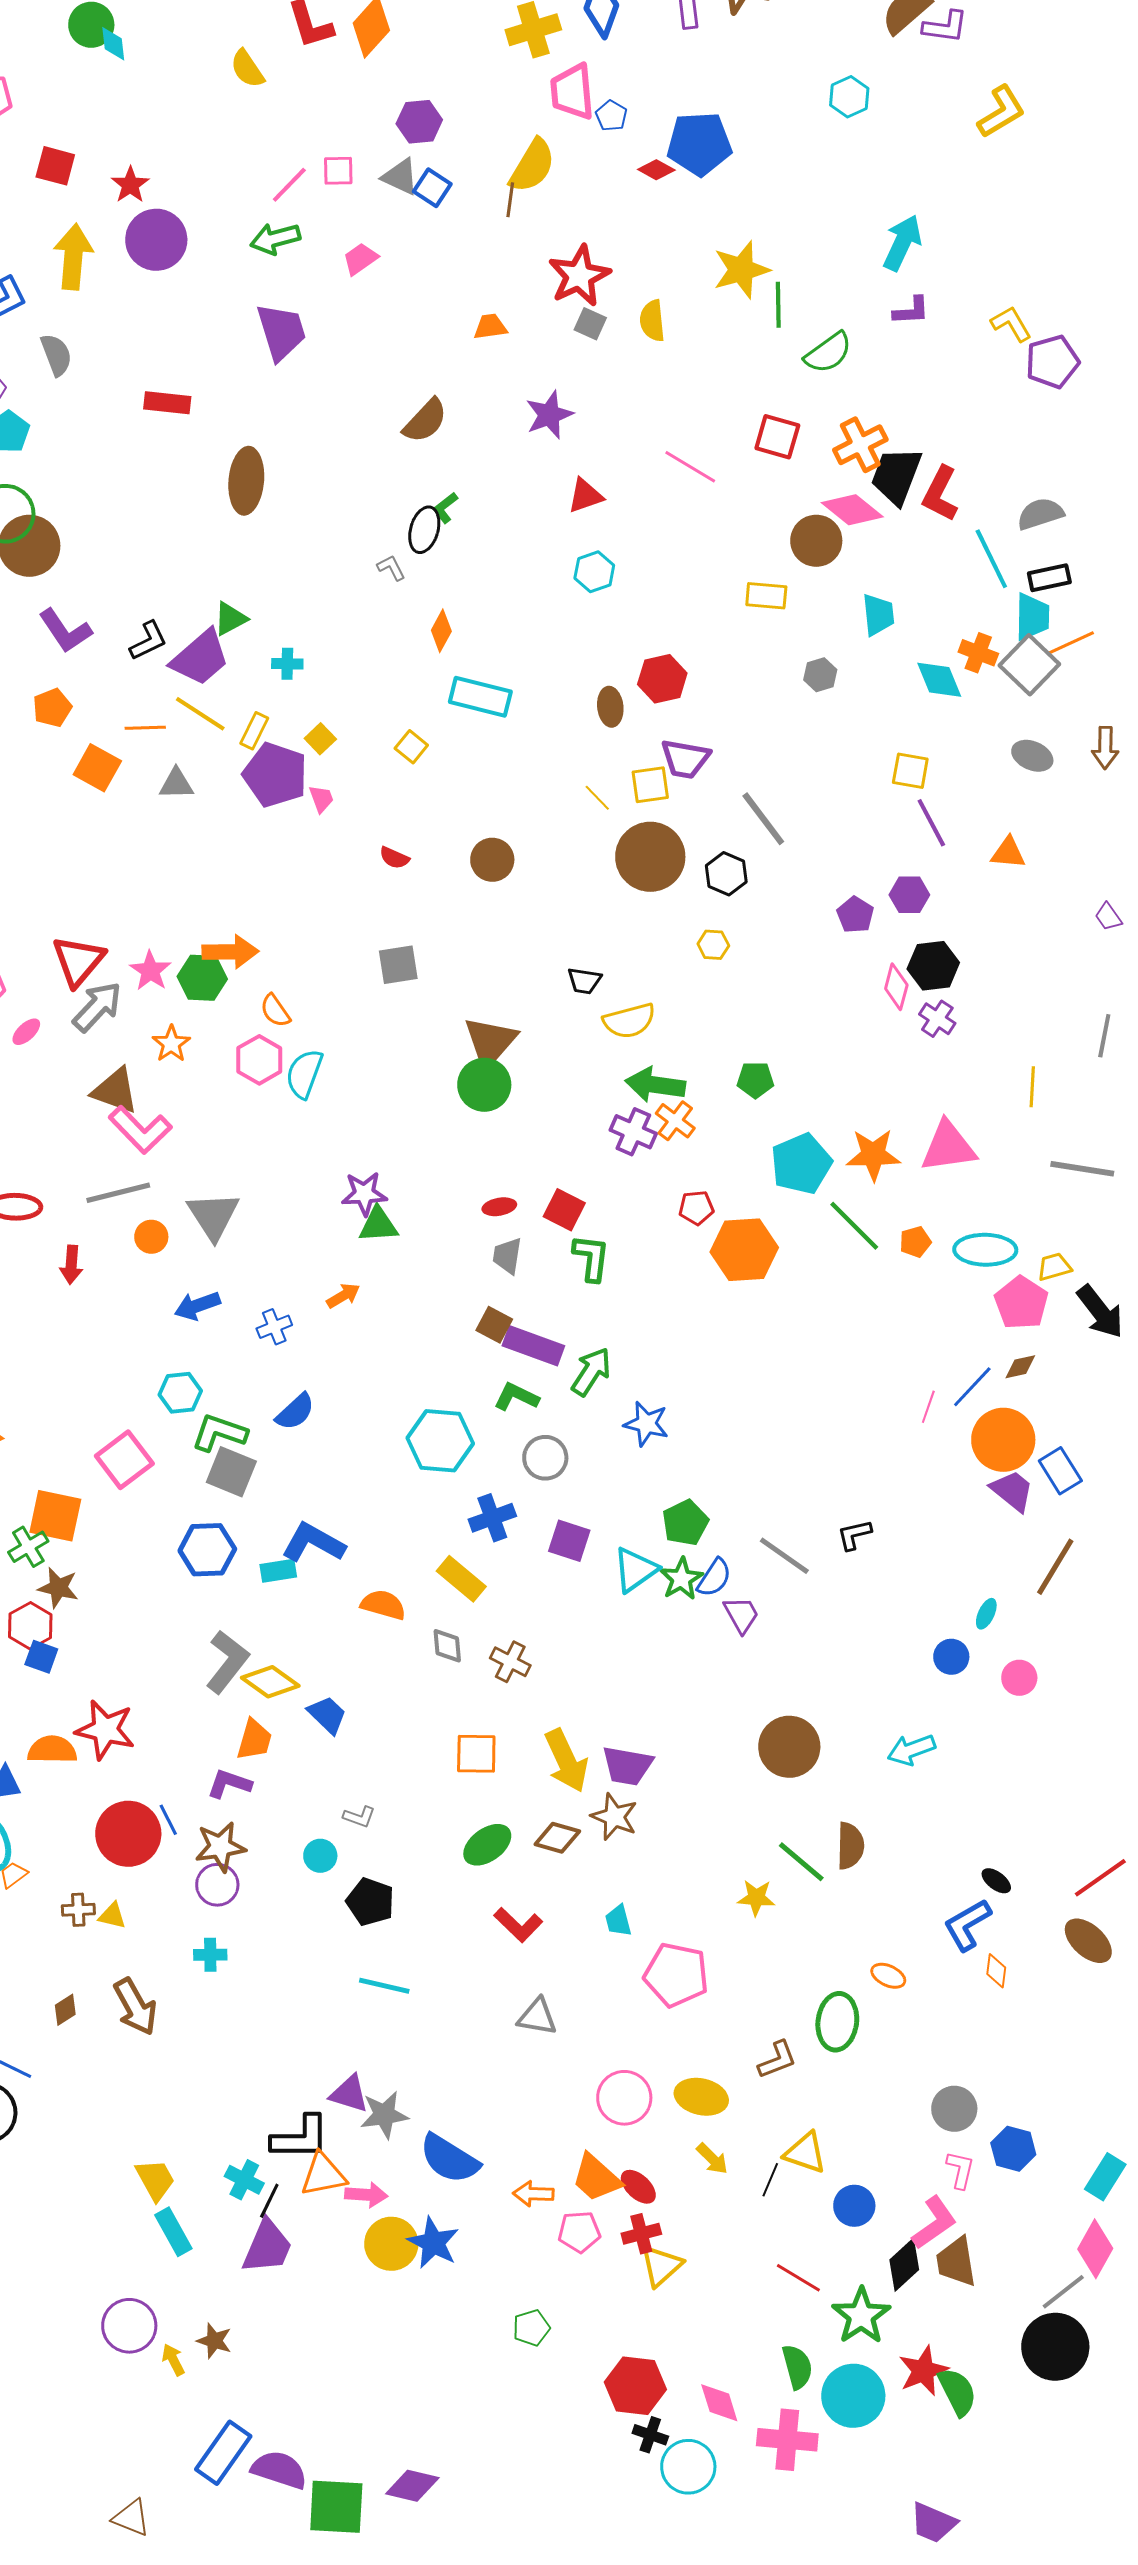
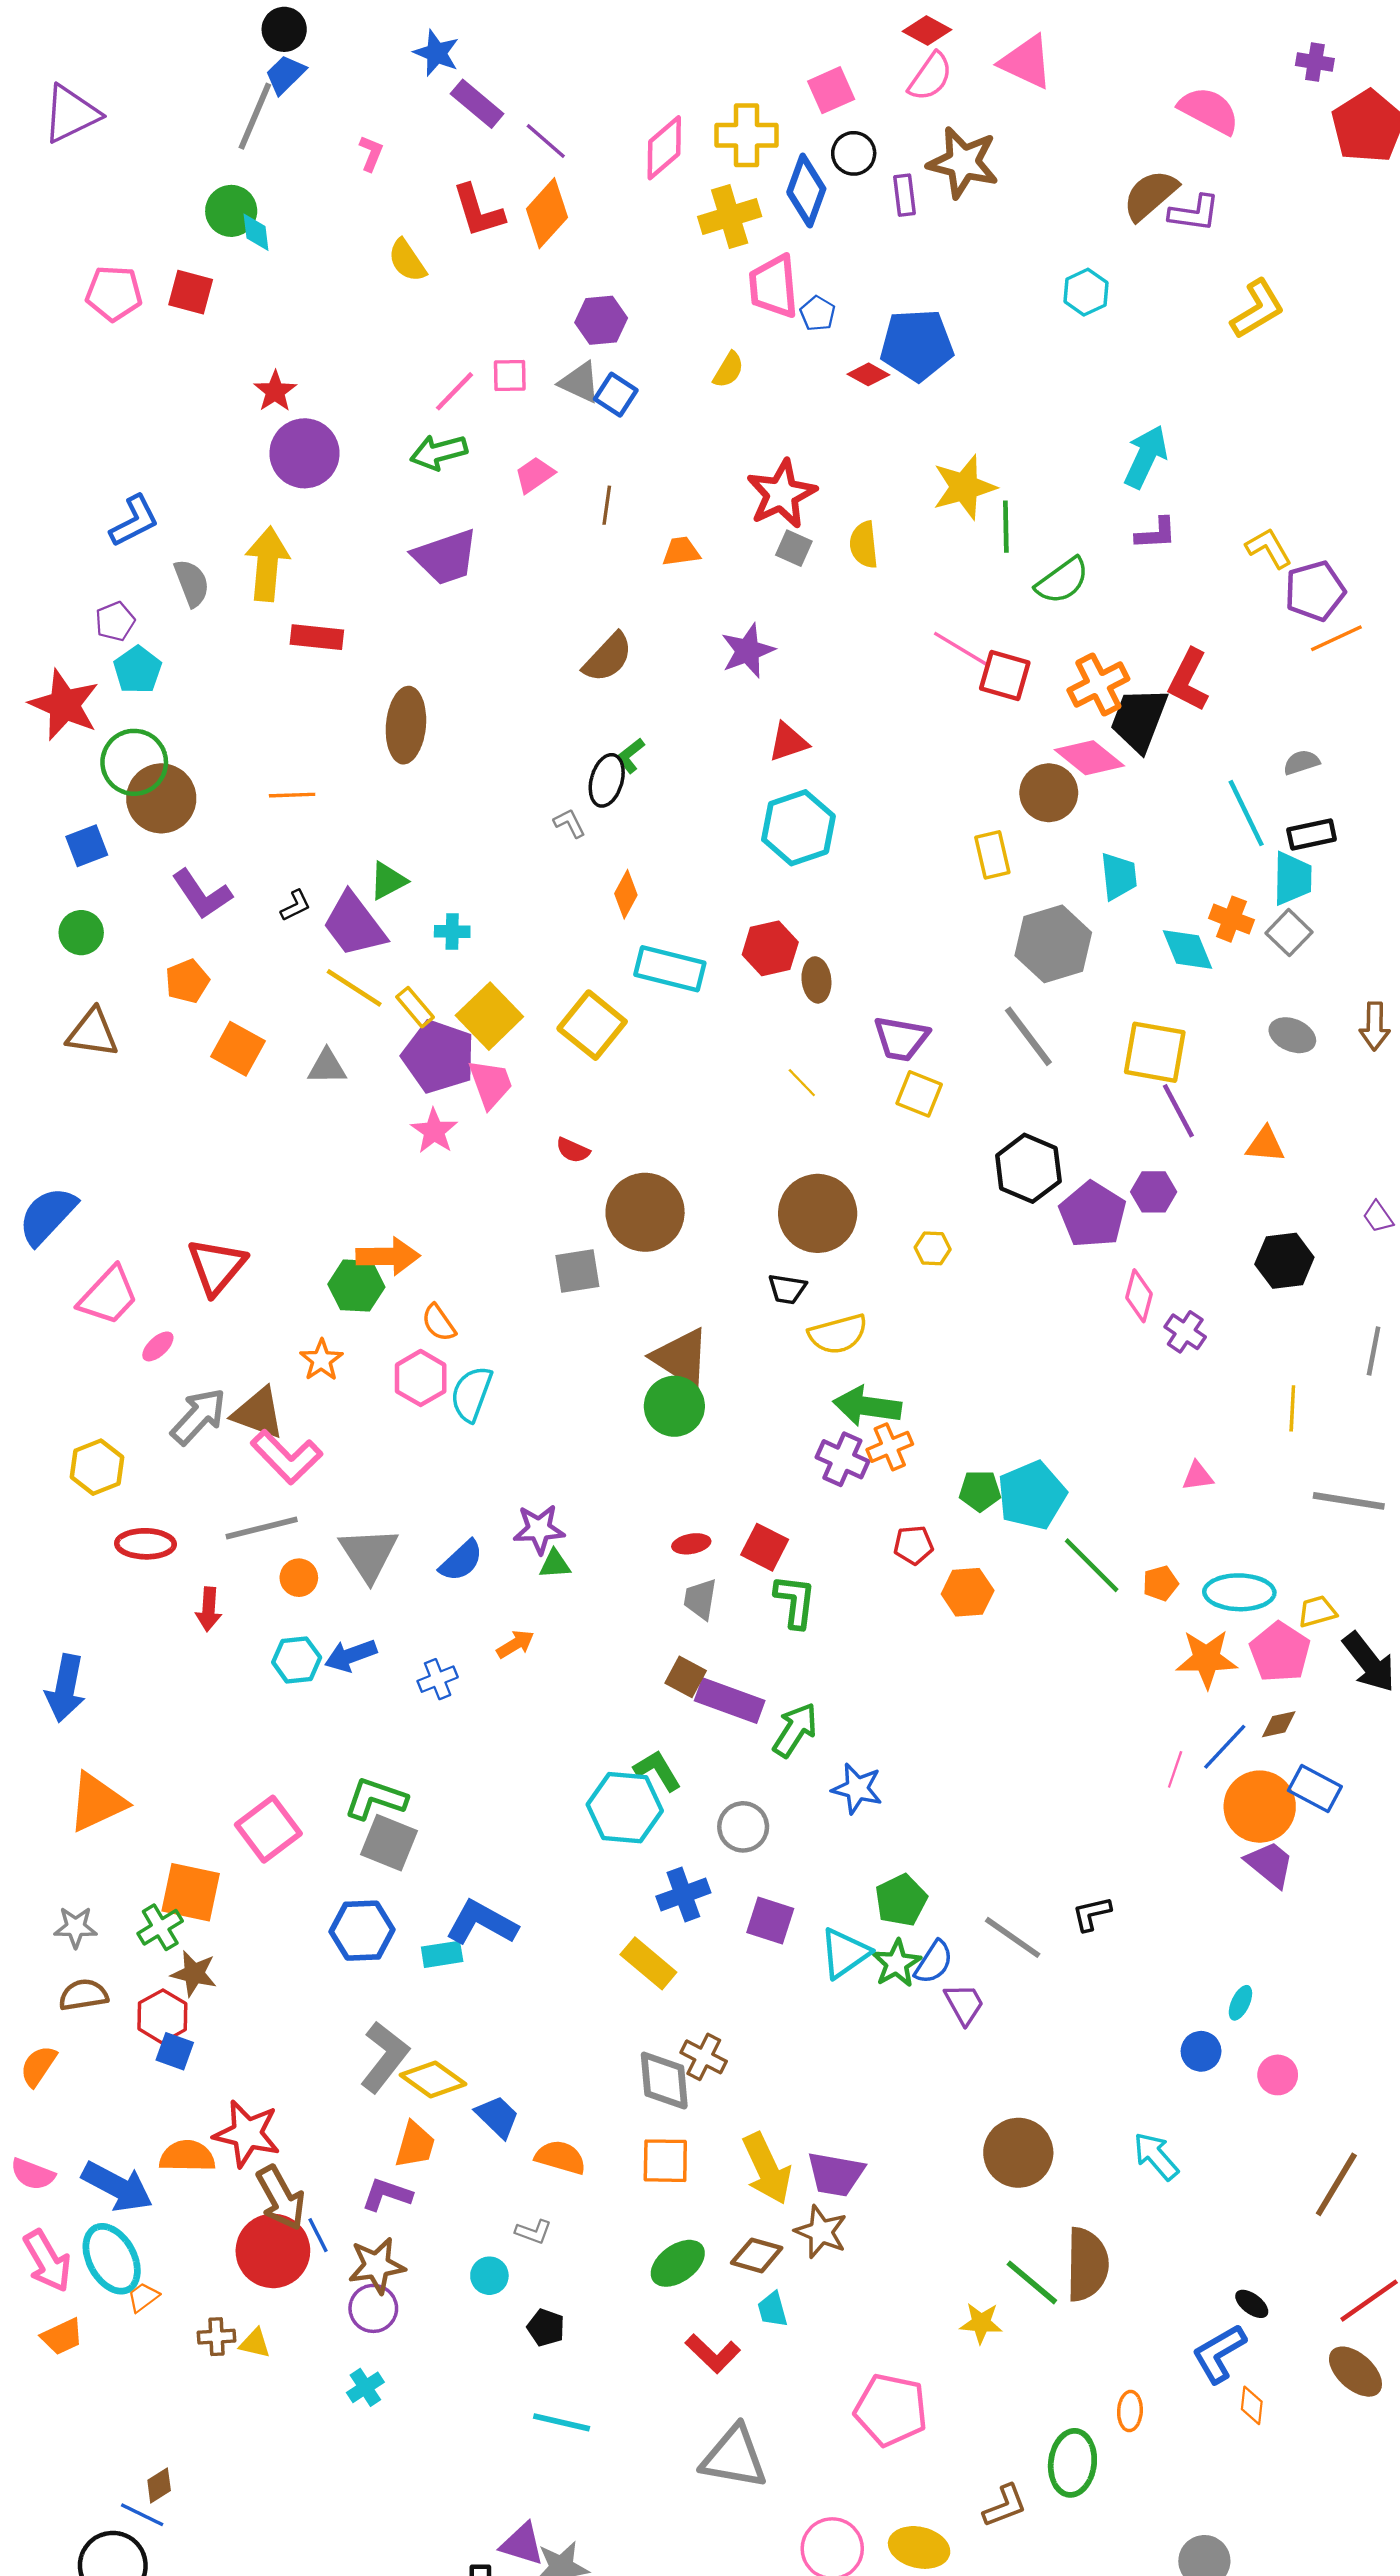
red square: (55, 166) -> (191, 292), moved
yellow semicircle: (532, 166) -> (728, 370), size x0.6
brown line: (510, 200) -> (607, 505), moved
yellow arrow: (73, 257) -> (267, 564), moved
purple trapezoid: (281, 332) -> (445, 557), turned 88
pink line: (690, 467) -> (962, 650), moved
red L-shape: (940, 494) -> (1189, 680), moved
gray semicircle: (1040, 514) -> (1301, 762), size x0.7
cyan hexagon: (594, 572) -> (798, 828), size x1.6
yellow rectangle: (766, 596) -> (992, 855), turned 72
black L-shape: (148, 641) -> (295, 906), size x0.7
orange line: (1071, 643) -> (1336, 638), moved
purple trapezoid: (200, 658) -> (354, 925), turned 94
gray square: (1029, 665) -> (1289, 933), size x0.7
gray hexagon: (820, 675) -> (1053, 944), size x2.0
red hexagon: (662, 679) -> (770, 948), moved
orange line: (145, 728) -> (292, 795), moved
yellow rectangle: (254, 731) -> (415, 1007), turned -66
yellow square: (320, 739) -> (489, 1016), size x1.8
yellow square: (411, 747) -> (592, 1025), size x1.8
yellow square: (910, 771) -> (1155, 1052), size x1.5
yellow square: (650, 785) -> (919, 1094), moved, turned 30
pink trapezoid: (321, 799) -> (491, 1084), size x1.6
gray line: (763, 819) -> (1028, 1036), moved
brown circle: (650, 857) -> (818, 1213), moved
brown circle: (492, 860) -> (645, 1212), moved, size x1.6
black hexagon: (726, 874) -> (1028, 1168), moved, size x1.4
purple pentagon: (855, 915) -> (1093, 1215), size x1.6
black hexagon: (933, 966) -> (1284, 1261), moved
pink star: (150, 971) -> (434, 1131), moved
gray arrow: (97, 1007) -> (198, 1416), moved
brown triangle: (490, 1042) -> (681, 1358), turned -38
green pentagon: (755, 1080) -> (980, 1491), moved
orange cross: (675, 1121) -> (890, 1447), turned 30
pink triangle: (948, 1147) -> (1198, 1476), size x0.5
orange star: (873, 1155) -> (1207, 1659), moved
green triangle: (378, 1225) -> (555, 1564), size x0.7
orange hexagon: (744, 1250) -> (968, 1592), size x0.7
cyan hexagon: (180, 1393) -> (297, 1660), moved
green L-shape: (516, 1397) -> (657, 1770), moved, turned 33
blue semicircle: (295, 1412) -> (461, 1561), moved
blue rectangle: (1060, 1471) -> (1315, 1789), moved, turned -30
brown line: (1055, 1567) -> (1336, 2184), moved
orange semicircle: (383, 1605) -> (560, 2157), moved
gray diamond: (447, 1646) -> (664, 2081), moved, size x1.5
cyan arrow: (911, 1750) -> (1156, 2156), turned 69
brown semicircle: (850, 1846) -> (1087, 2264), size x1.4
black pentagon: (370, 1902) -> (546, 2328), size x0.7
cyan trapezoid: (618, 1921) -> (772, 2310), moved
cyan cross: (210, 1955) -> (365, 2387), turned -32
orange ellipse: (888, 1976) -> (1130, 2411), turned 68
brown arrow: (135, 2007) -> (281, 2198), moved
brown diamond: (65, 2010) -> (159, 2485), moved
gray triangle: (537, 2017) -> (734, 2457), size x1.5

